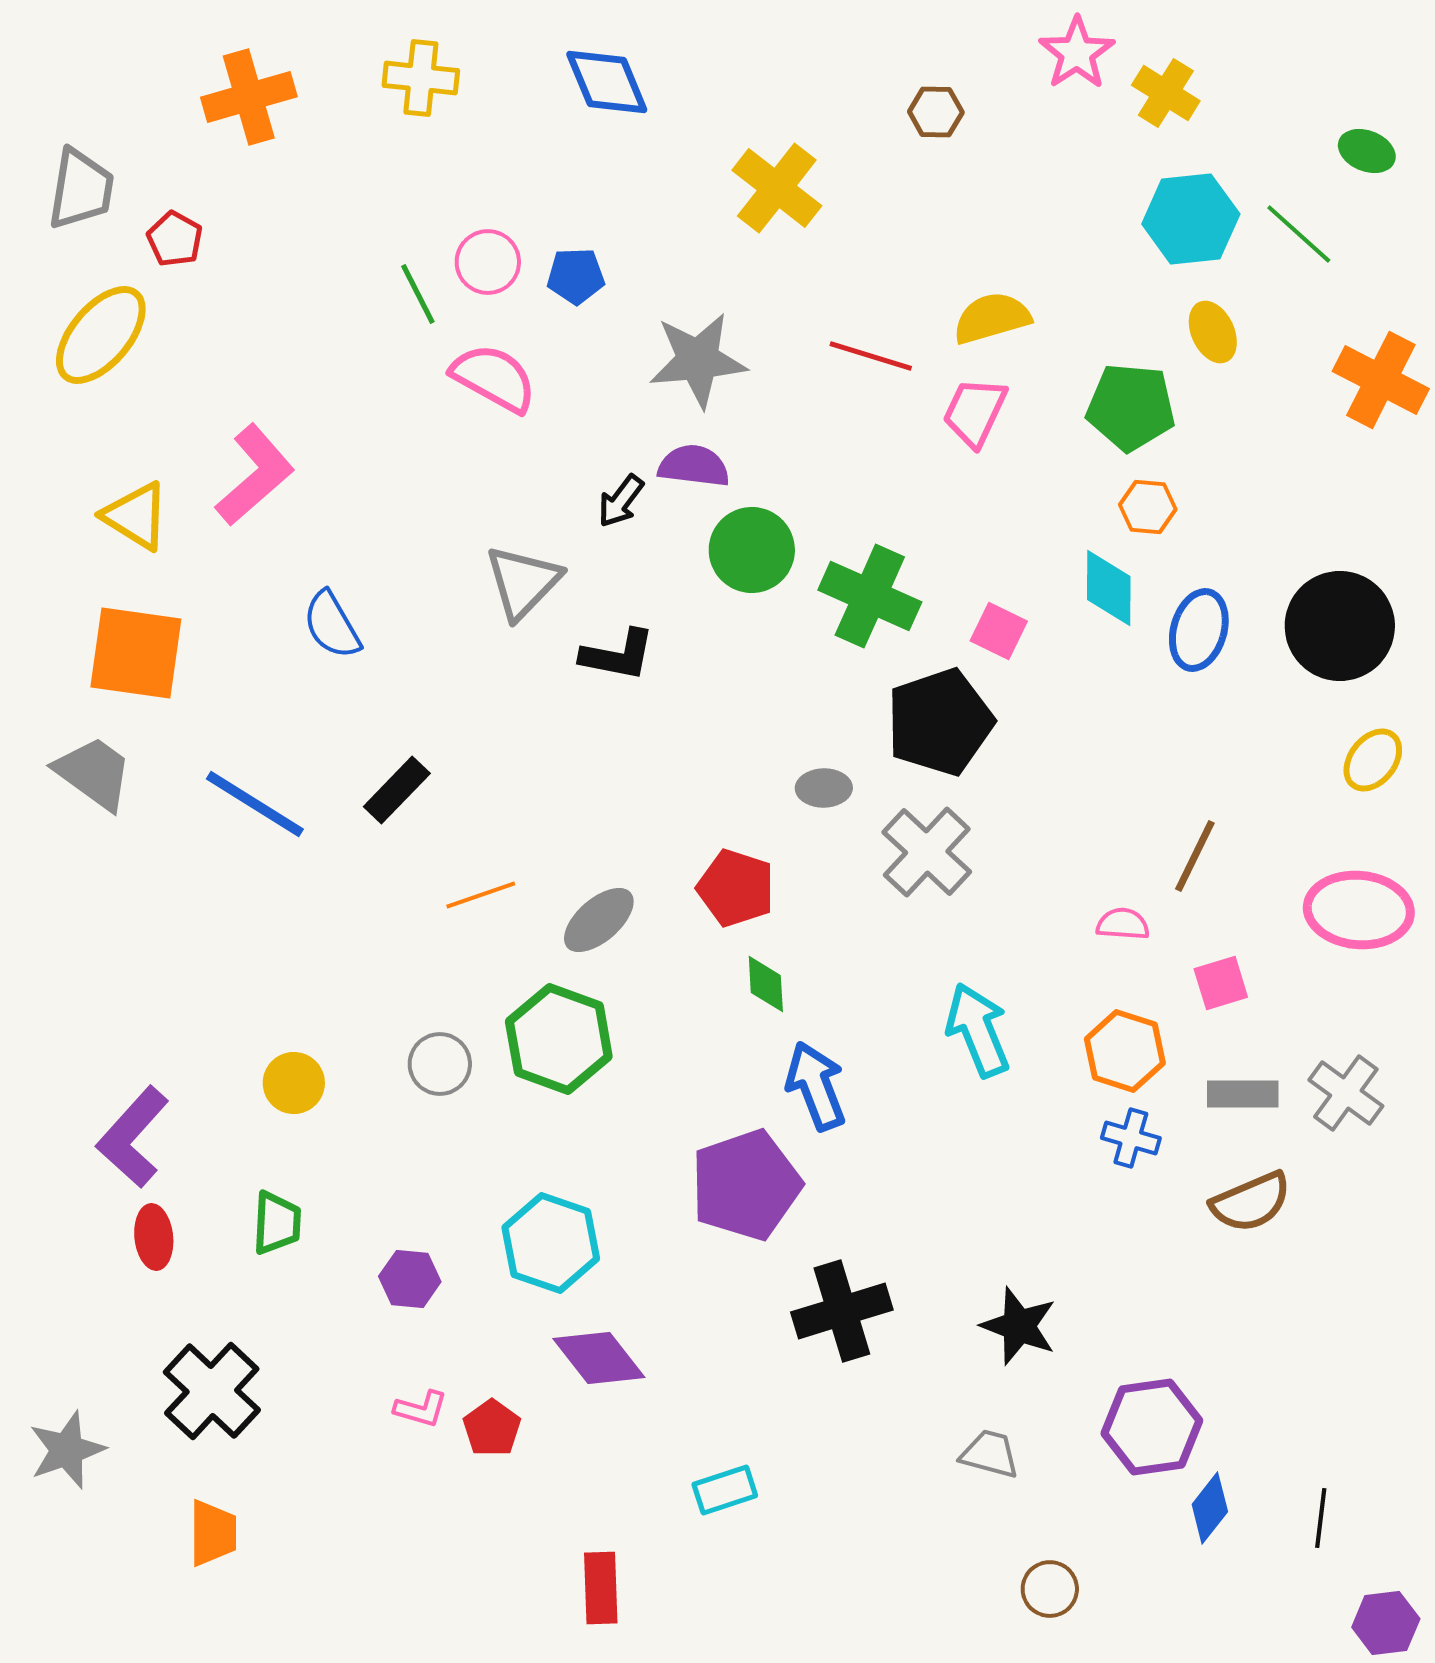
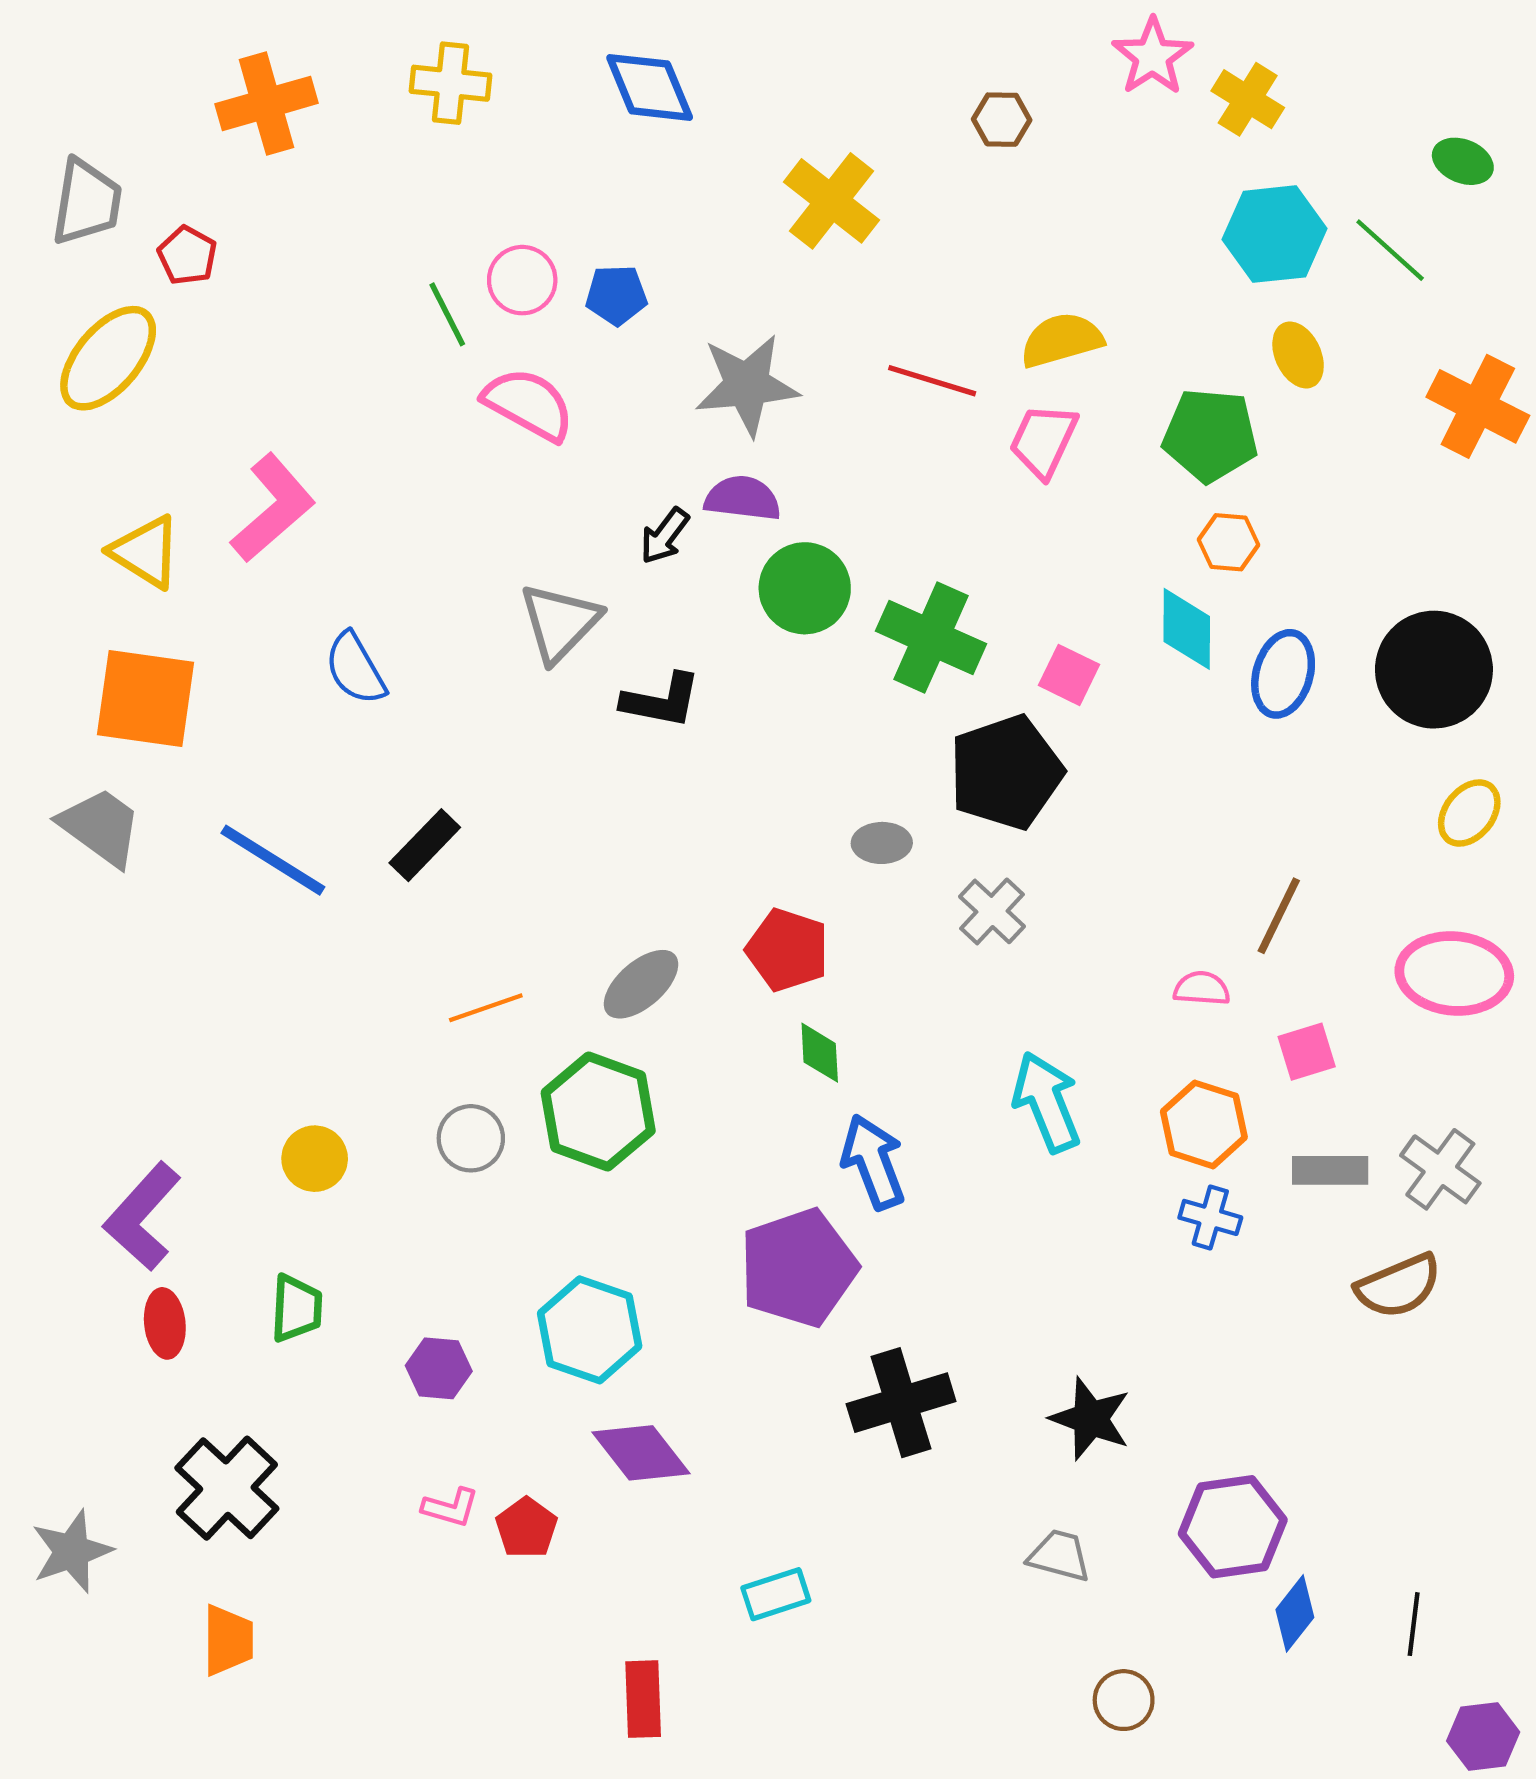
gray cross: (927, 852) -> (992, 911), size x0.7
orange line: (481, 895) -> (486, 1008), moved
brown semicircle: (1251, 1202) -> (1399, 1286), moved

